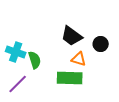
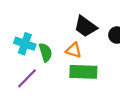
orange triangle: (79, 59) -> (74, 50), moved

